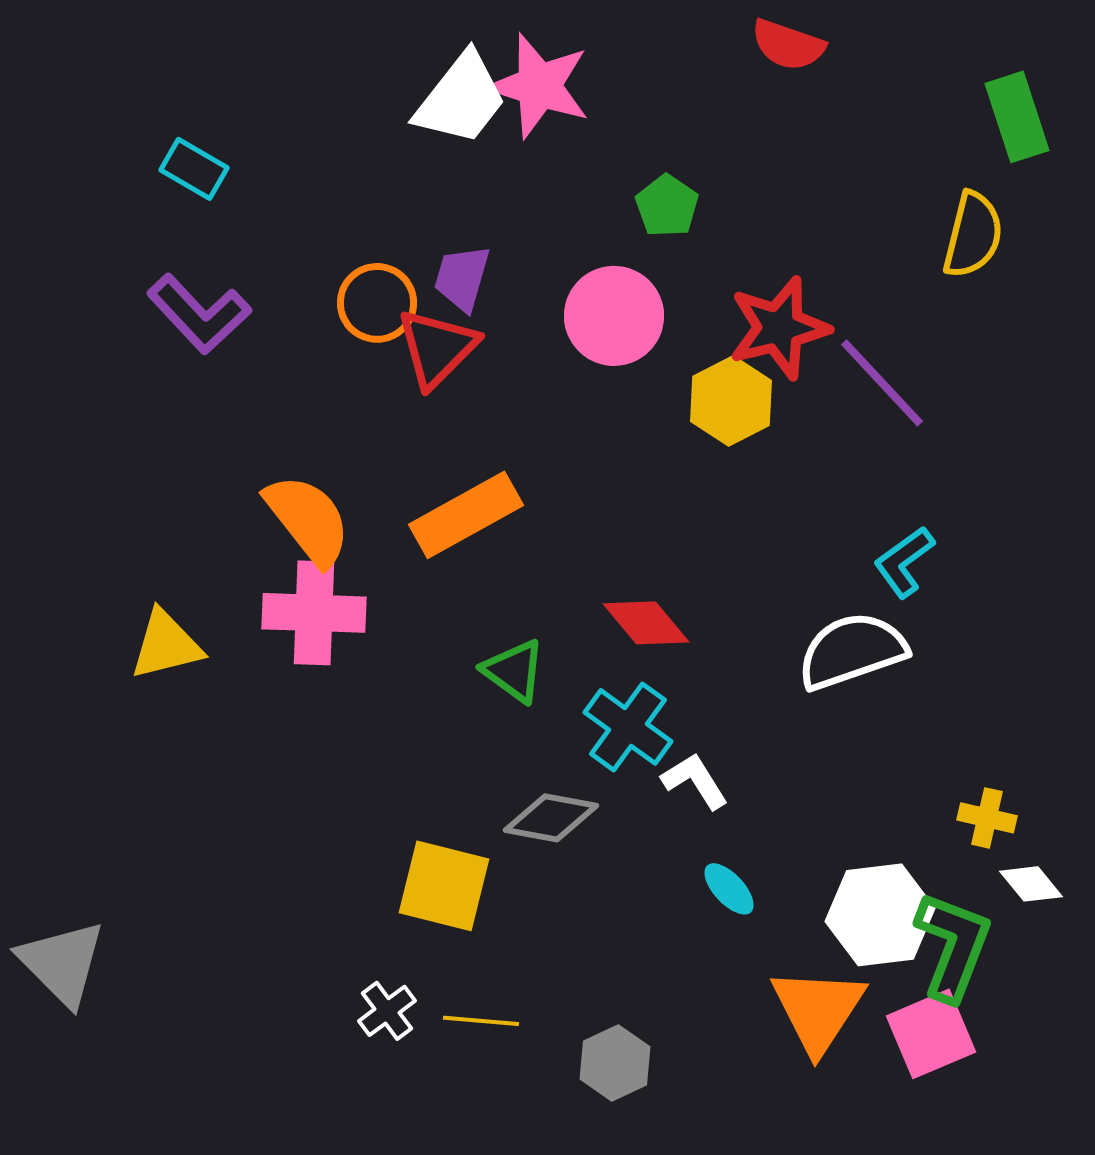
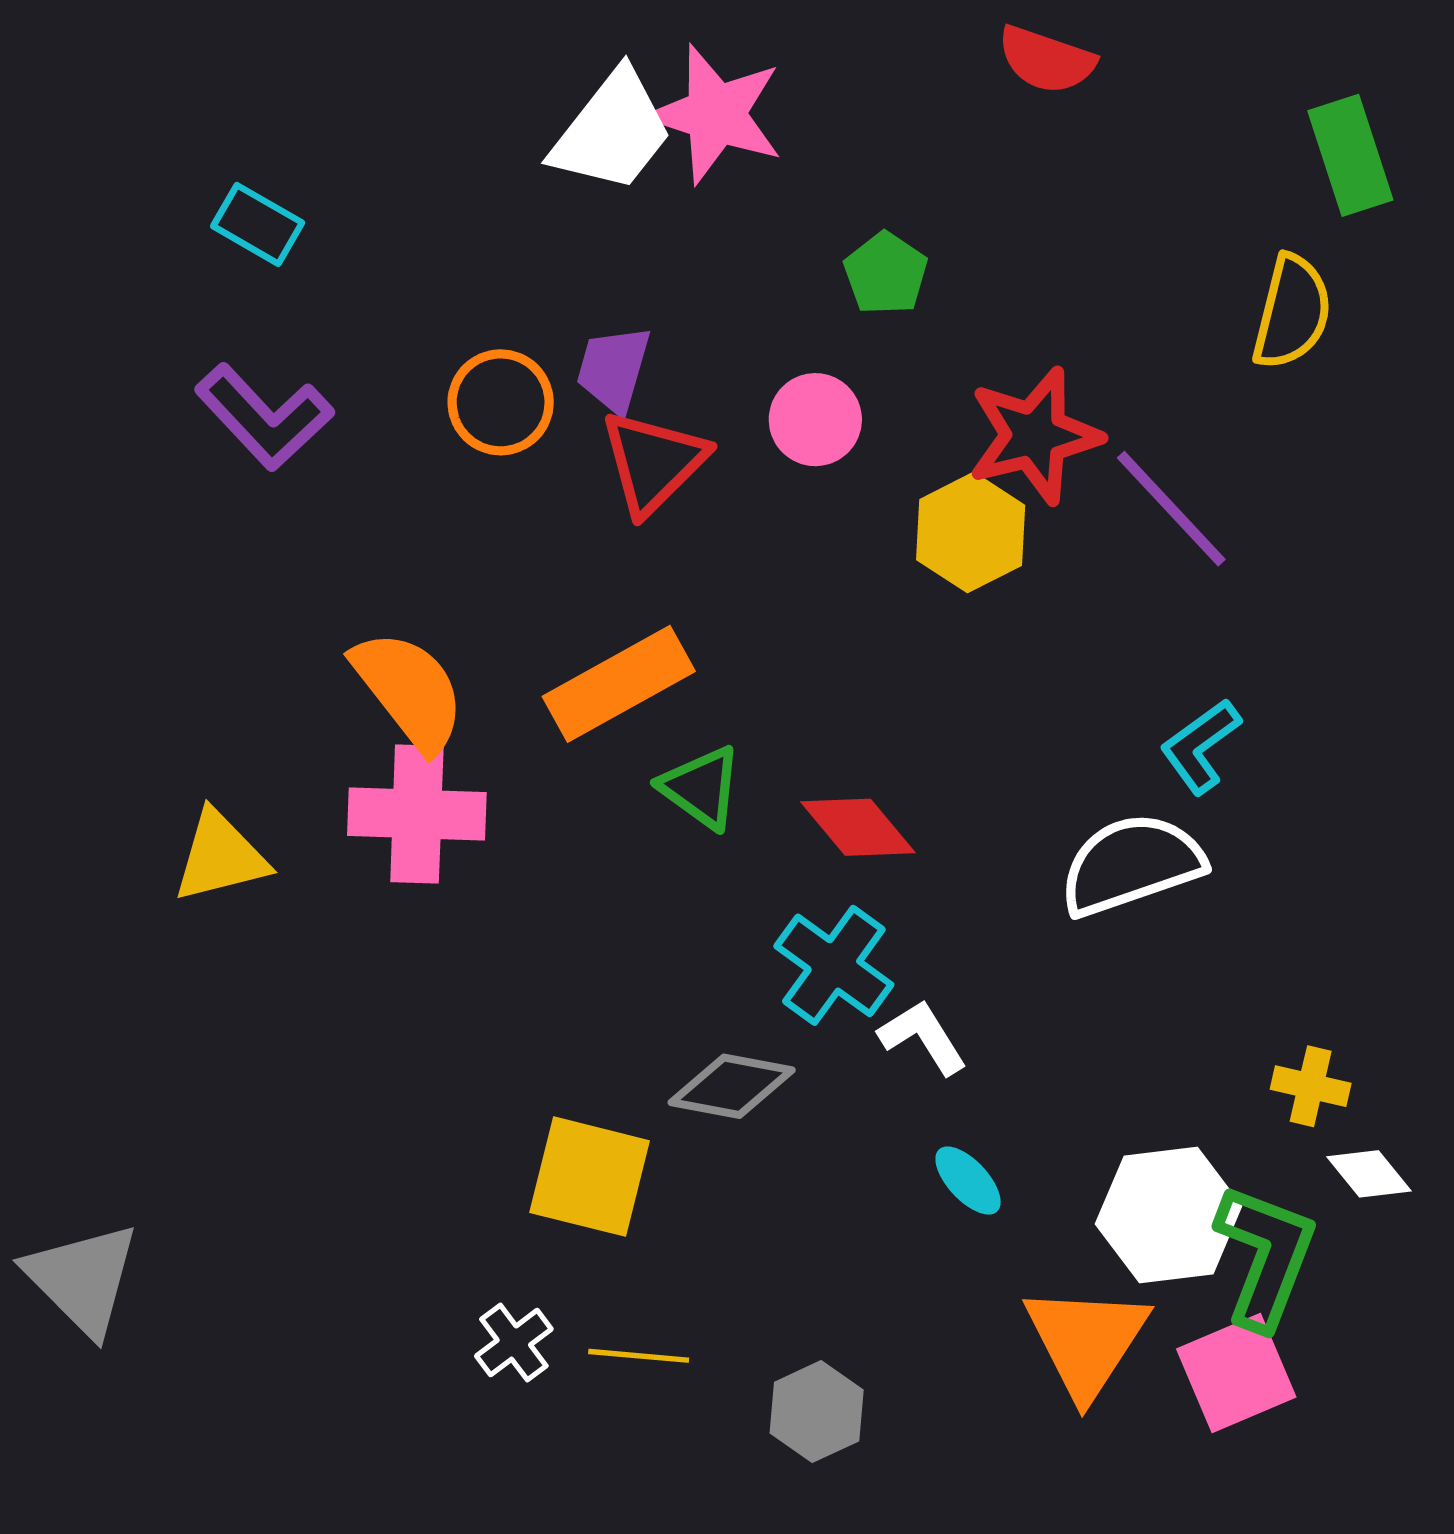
pink circle: (614, 316) -> (815, 420), size x0.7
red triangle: (437, 348) -> (653, 462), moved
green triangle: (514, 671) -> (701, 787), moved

